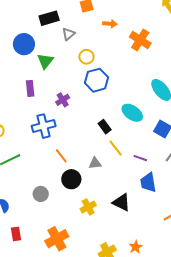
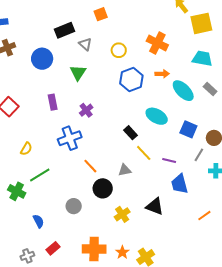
orange arrow: (110, 24) -> (162, 74), moved
gray triangle: (68, 34) -> (85, 44), turned -32
yellow circle: (86, 57) -> (119, 50), moved
green triangle: (45, 61) -> (78, 73), moved
blue hexagon: (97, 80) -> (131, 80), moved
red rectangle: (16, 234) -> (53, 248), turned 64
orange cross: (57, 239) -> (94, 249), turned 35
orange star: (136, 247) -> (122, 252), moved

